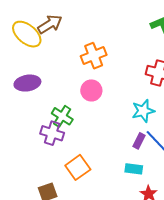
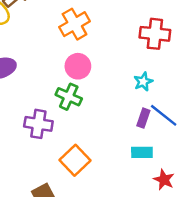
cyan star: (143, 111) -> (143, 82), size x0.7
green cross: (62, 116) -> (69, 97), moved

